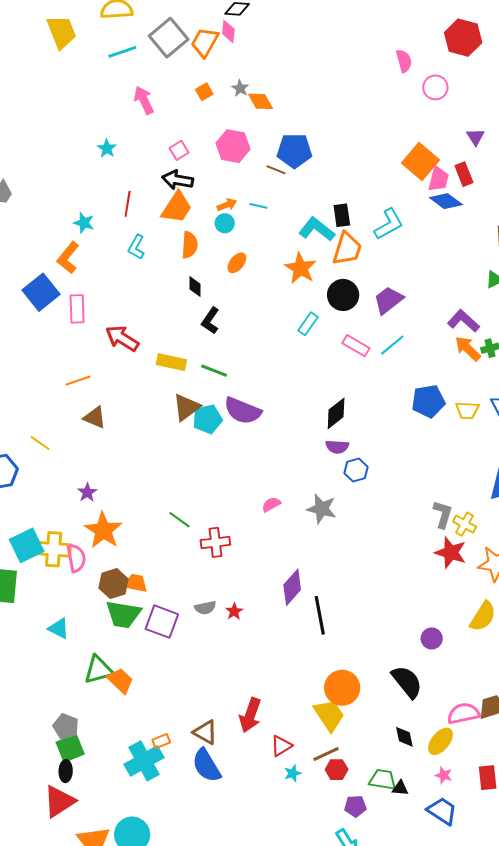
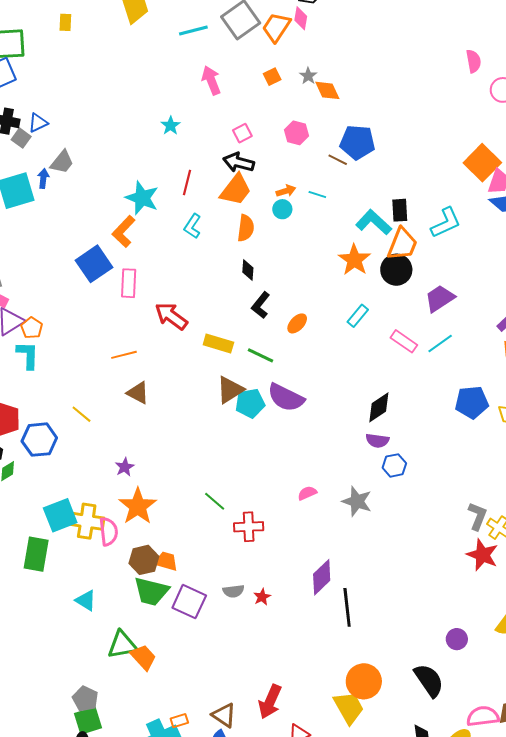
pink hexagon: (233, 146) -> (297, 133), size x0.7
cyan star: (84, 223) -> (142, 198), size x1.6
orange ellipse: (237, 263) -> (297, 323), moved
black circle: (343, 295) -> (396, 270), moved

